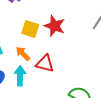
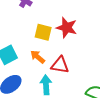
cyan arrow: (20, 76) -> (46, 85), moved

